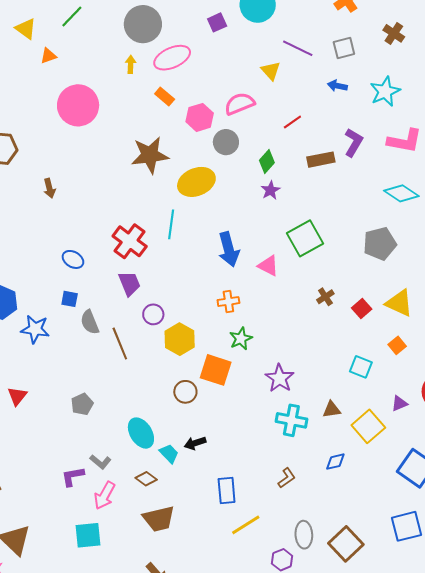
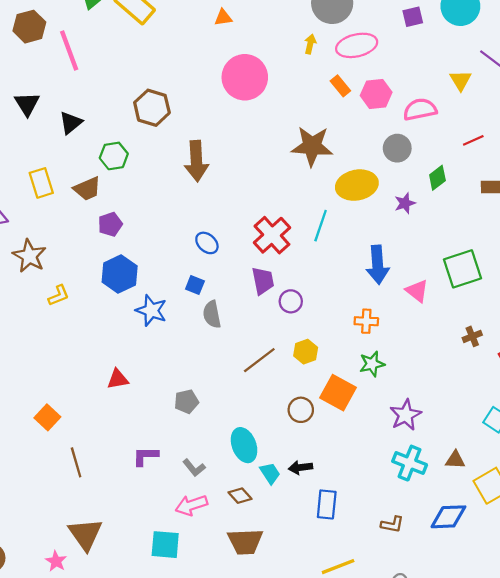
pink hexagon: (200, 117) -> (376, 94), moved
brown arrow: (49, 188) -> (196, 161), size x1.8
purple star: (271, 190) -> (405, 203), moved
purple circle: (153, 314) -> (291, 301), moved
yellow hexagon: (180, 339) -> (306, 352), size x0.7
brown line: (120, 344) -> (259, 360), moved, turned 64
red triangle: (17, 396) -> (118, 379), turned 30
blue diamond: (335, 462) -> (448, 517), size x1.6
purple L-shape: (73, 476) -> (145, 456), moved
brown L-shape: (287, 478) -> (392, 524), turned 35
blue rectangle: (227, 490) -> (327, 504), moved
pink arrow: (104, 496) -> (191, 505), turned 32

